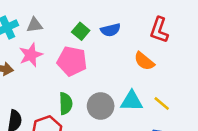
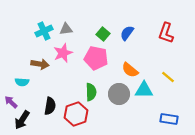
blue semicircle: (111, 30) -> (127, 33), turned 140
orange semicircle: (144, 61) -> (130, 70), moved
yellow line: (162, 103) -> (168, 77), moved

